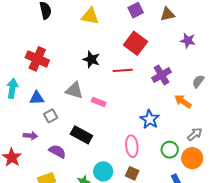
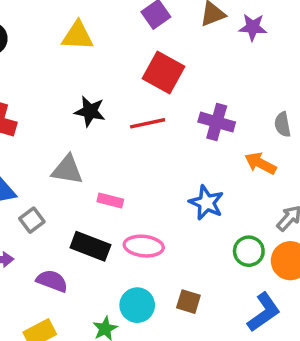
purple star: (188, 41) -> (253, 27), moved
purple cross: (162, 75) -> (217, 122), turned -36
gray semicircle: (198, 81) -> (283, 125), turned -40
pink rectangle: (99, 102) -> (110, 200), moved
pink ellipse: (132, 146) -> (144, 246), moved, turned -70

